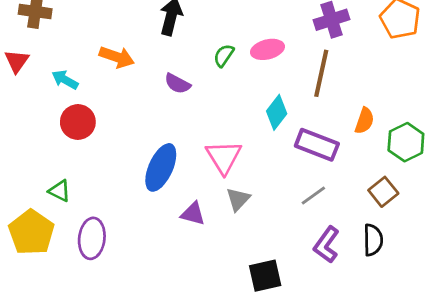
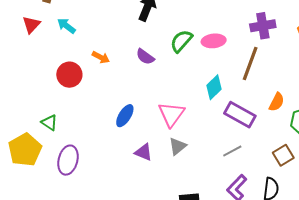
green semicircle: (224, 56) -> (181, 41), size x1.4
orange arrow: (117, 57) -> (101, 57), moved, size x0.7
cyan arrow: (65, 80) -> (66, 26), moved
blue ellipse: (161, 167) -> (125, 116), size x0.7

